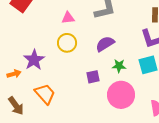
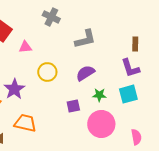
pink triangle: (68, 18) -> (25, 47), moved
orange trapezoid: (45, 94) -> (25, 123), turned -35

